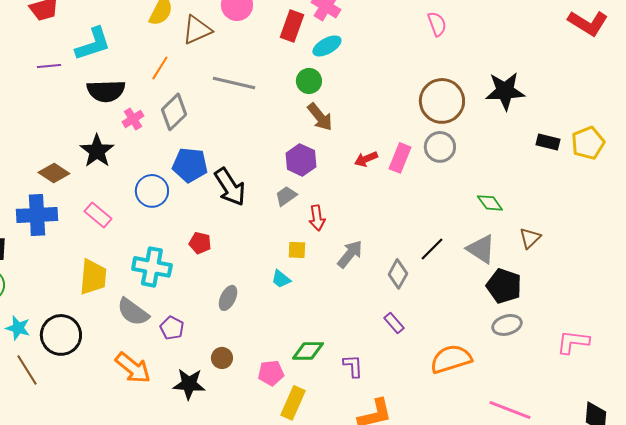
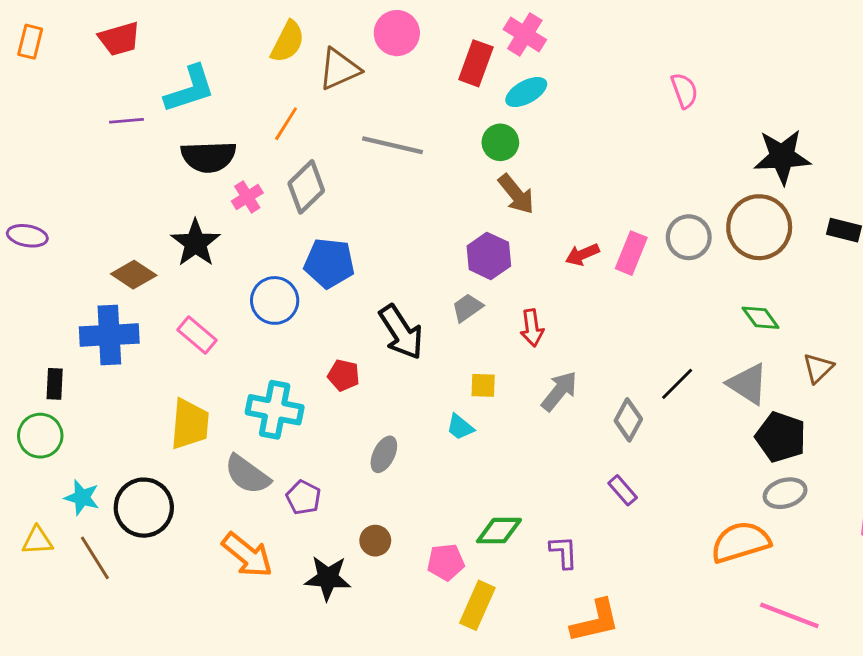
pink semicircle: (437, 24) -> (684, 91), moved
brown circle: (442, 101) -> (759, 227), moved
black arrow: (230, 187) -> (401, 332), moved
red arrow: (317, 218) -> (532, 328), moved
orange semicircle: (451, 359) -> (740, 542), moved

